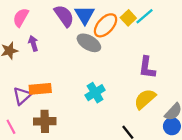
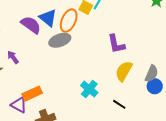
gray ellipse: (89, 43) -> (60, 40), turned -30
cyan cross: (95, 93) -> (89, 89), moved
purple triangle: (22, 96) -> (19, 105), turned -30

